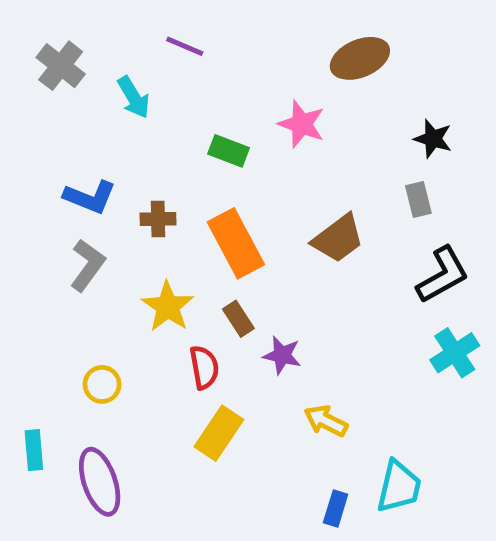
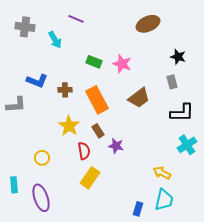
gray cross: (61, 66) -> (25, 27), turned -30
pink star: (302, 124) -> (122, 64), moved
gray L-shape: (87, 265) -> (16, 105), moved, turned 50
black L-shape: (443, 275) -> (182, 113), turned 30
yellow arrow: (326, 421) -> (162, 173), moved

